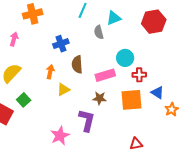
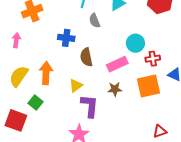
gray semicircle: (99, 32) -> (95, 21), moved
blue cross: (61, 44) -> (66, 38), turned 35
orange arrow: (50, 72) -> (46, 73), moved, size x1.5
purple L-shape: (87, 120) -> (90, 106), moved

